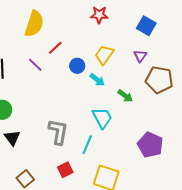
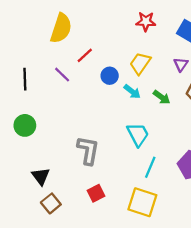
red star: (99, 15) -> (146, 21), moved
green arrow: (125, 96) -> (162, 97), moved
black triangle: (12, 138) -> (41, 176), moved
cyan line: (87, 145) -> (150, 167), moved

